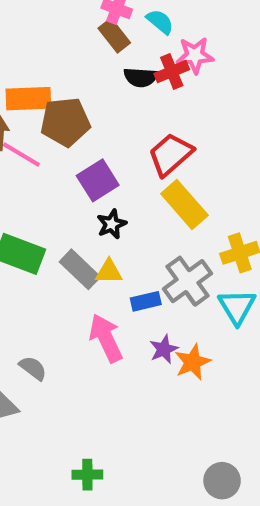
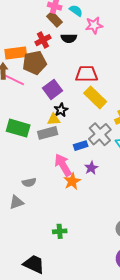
red cross: (172, 72) -> (43, 40), moved
red trapezoid: (171, 154) -> (86, 74), turned 45
gray rectangle: (80, 269) -> (48, 133), turned -54
yellow triangle: (109, 272) -> (54, 119), moved
orange star: (193, 362) -> (72, 181), moved
gray semicircle: (33, 368) -> (29, 182), turned 136

